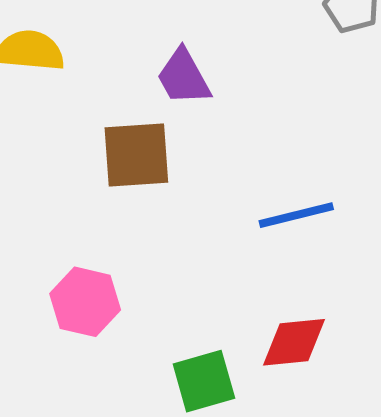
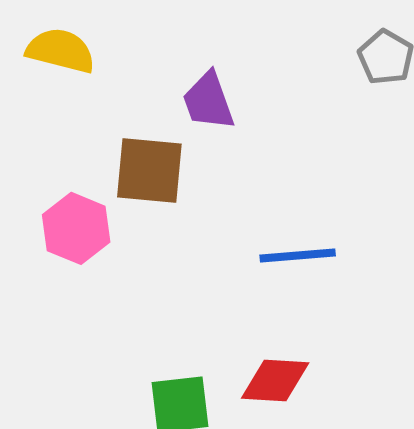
pink hexagon: (85, 302) -> (76, 228), moved

